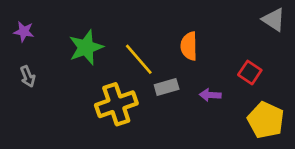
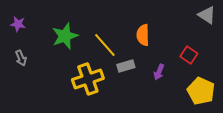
purple arrow: (210, 95) -> (159, 72), turned -70

